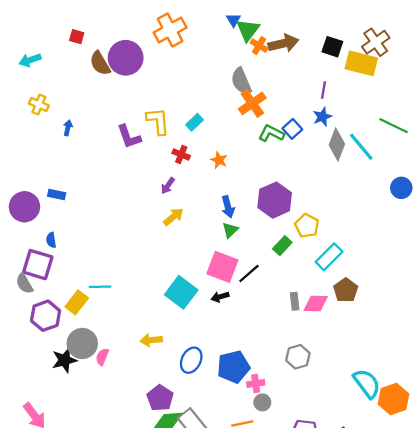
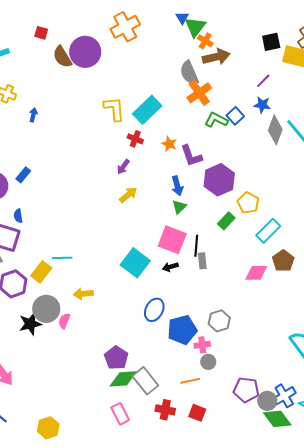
brown arrow: (283, 43) -> (216, 57), moved
black square: (332, 47) -> (271, 42), turned -30
purple line: (323, 90) -> (263, 81), turned 35
blue star: (322, 117) -> (262, 105), turned 30
cyan rectangle: (195, 122) -> (147, 110), size x1.8
purple L-shape: (129, 137) -> (191, 156), moved
blue rectangle: (57, 195) -> (23, 175), turned -63
black line: (249, 273) -> (196, 246), turned -45
gray rectangle: (295, 301) -> (202, 261), moved
yellow arrow: (151, 340) -> (83, 294), moved
gray hexagon: (298, 357) -> (219, 321), moved
blue ellipse: (191, 360) -> (154, 310), moved

